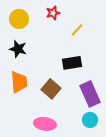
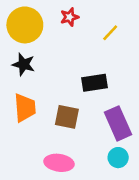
yellow circle: (19, 19) -> (25, 25), size x1.4
yellow line: (77, 30) -> (110, 33), moved
brown square: (51, 89) -> (67, 117), turned -30

